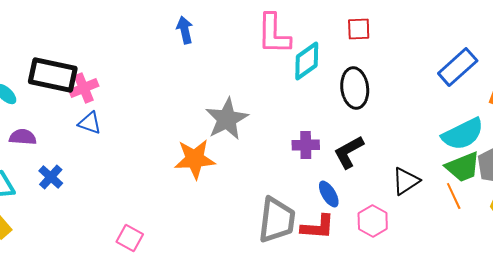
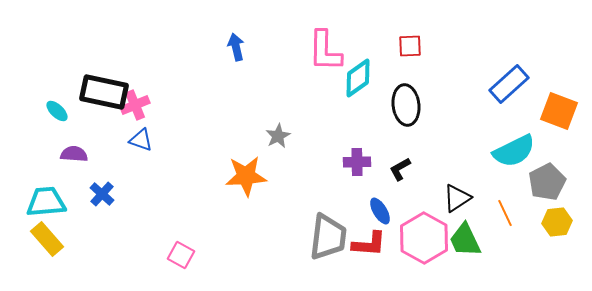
gray star: (227, 119) -> (278, 136), size x0.6
black L-shape: (349, 152) -> (400, 169), size x0.7
green trapezoid: (463, 167) -> (465, 240), moved, turned 87
pink hexagon: (373, 221) -> (424, 238), size x1.6

